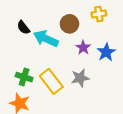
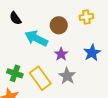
black semicircle: (23, 27) -> (15, 18), moved
purple star: (83, 48) -> (61, 54), moved
gray star: (80, 78) -> (67, 76), turned -30

